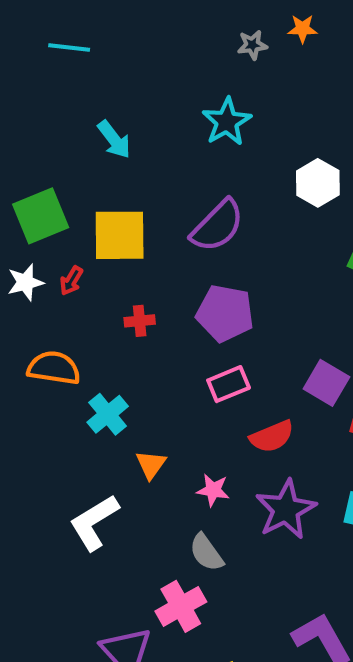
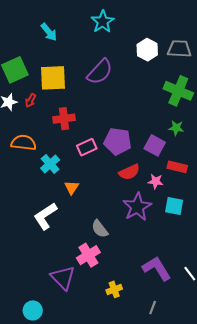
purple pentagon: (225, 313) -> (118, 141), moved
red cross: (140, 321) -> (64, 119), size x1.5
pink rectangle: (229, 384) -> (87, 147), moved
pink star: (213, 490) -> (156, 181), moved

